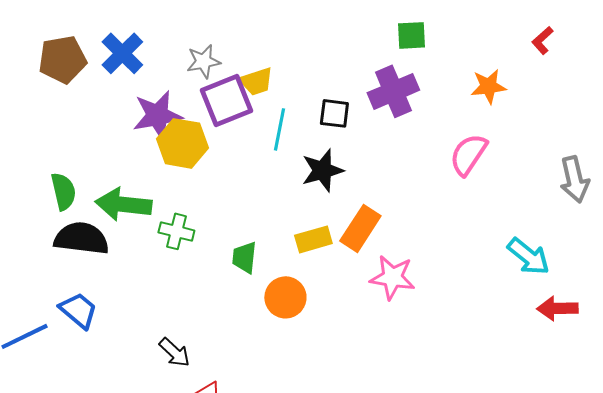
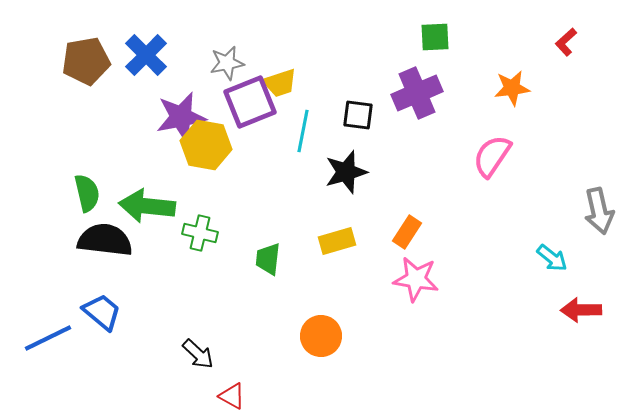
gray arrow: (574, 179) -> (599, 211), moved
orange rectangle: (360, 228) -> (407, 232), moved, size x0.7
cyan arrow: (528, 256) -> (552, 258), size x0.7
orange circle: (285, 297) -> (321, 336), moved

